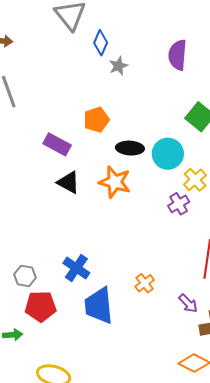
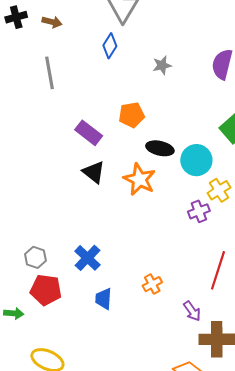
blue diamond: (101, 43) -> (110, 46), moved
blue trapezoid: (99, 306) -> (104, 299), size x0.6

